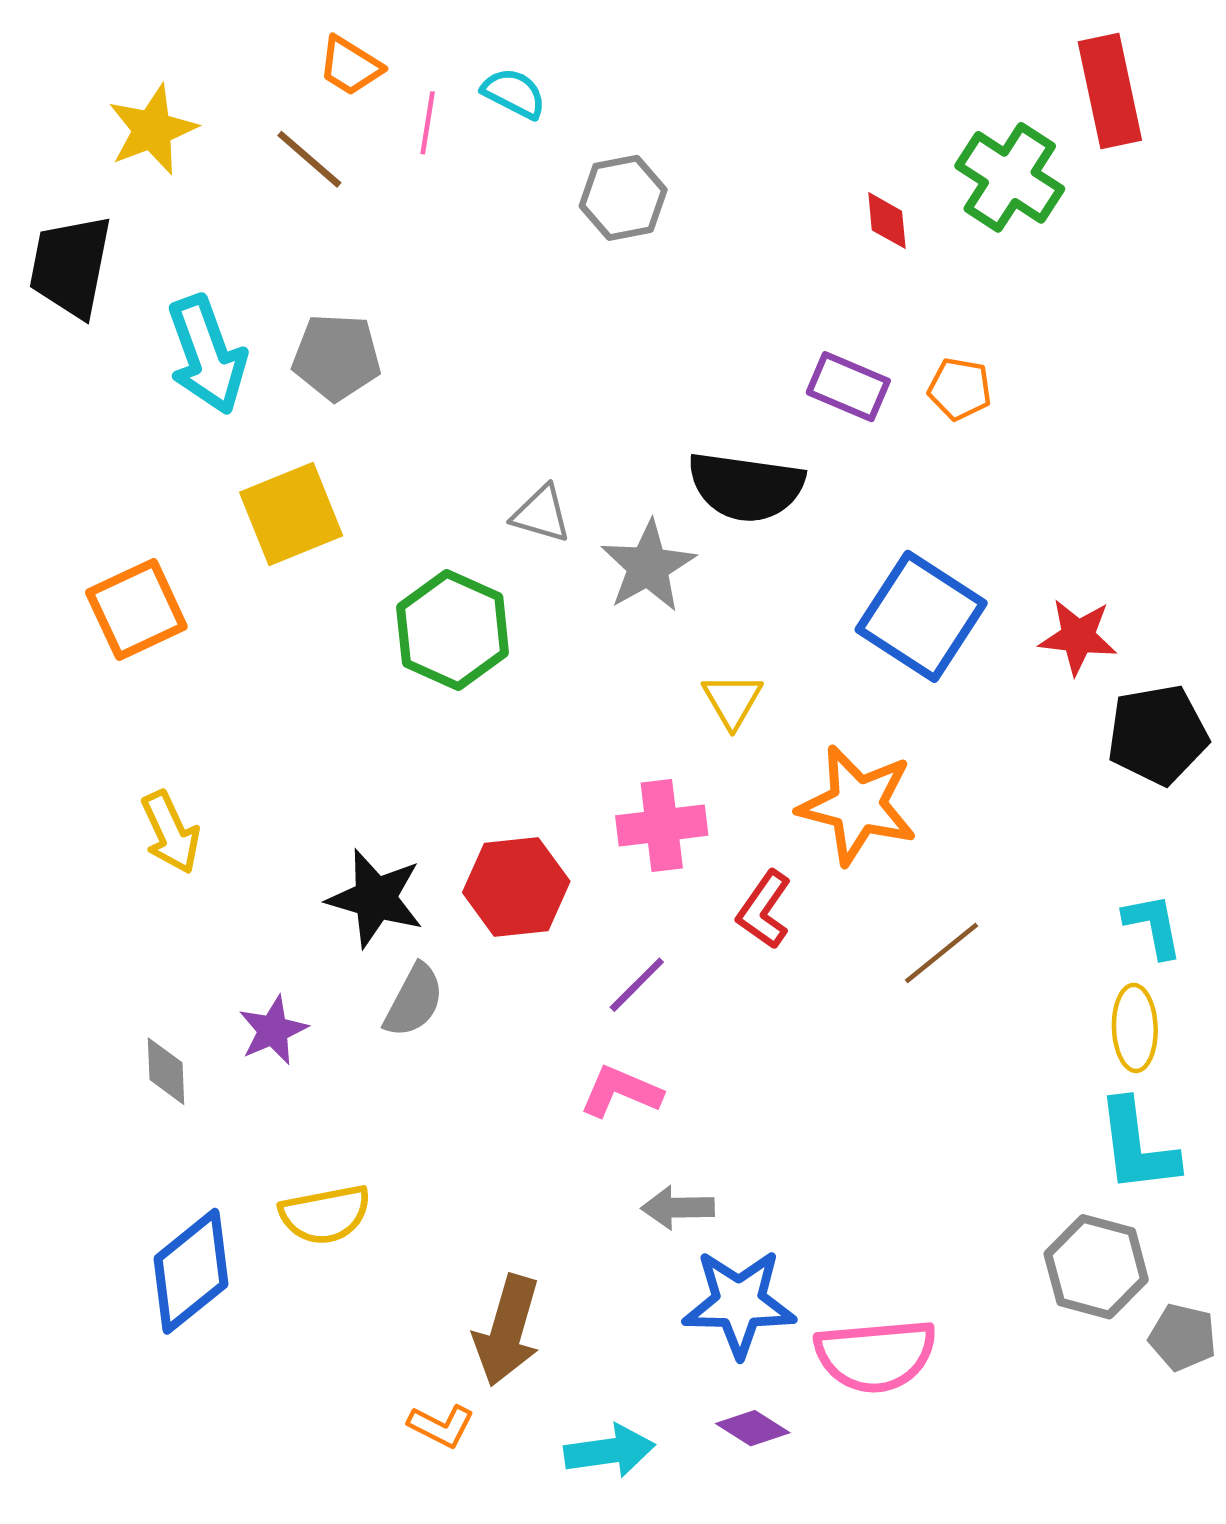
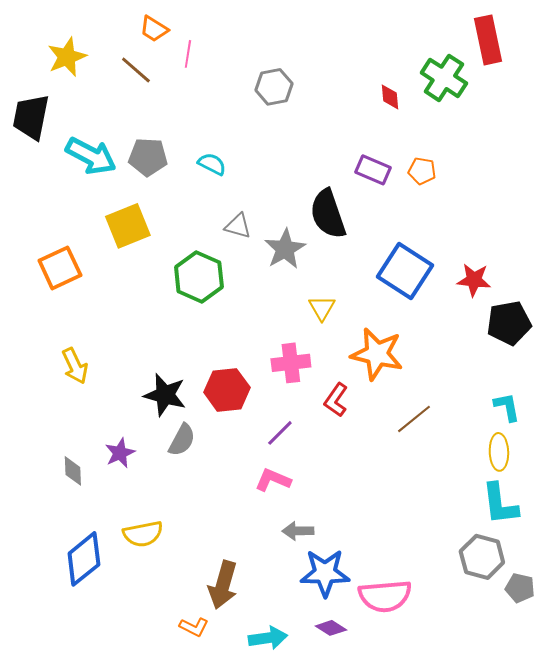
cyan semicircle: (514, 93) -> (212, 164), moved
cyan arrow: (207, 355) -> (91, 156), turned -42
black semicircle: (746, 487) -> (328, 214), turned 63

